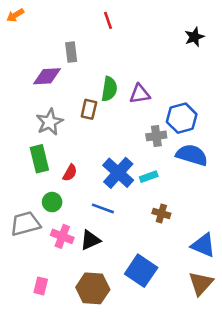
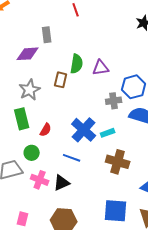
brown cross: (161, 213) -> (118, 162), size x1.6
blue square: (141, 271) -> (116, 211), moved, turned -30

